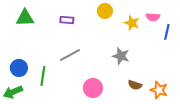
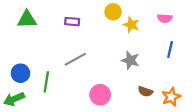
yellow star: (132, 23) -> (131, 25), moved
blue line: (167, 32) -> (170, 50), moved
orange star: (159, 90) -> (171, 97), turned 30

